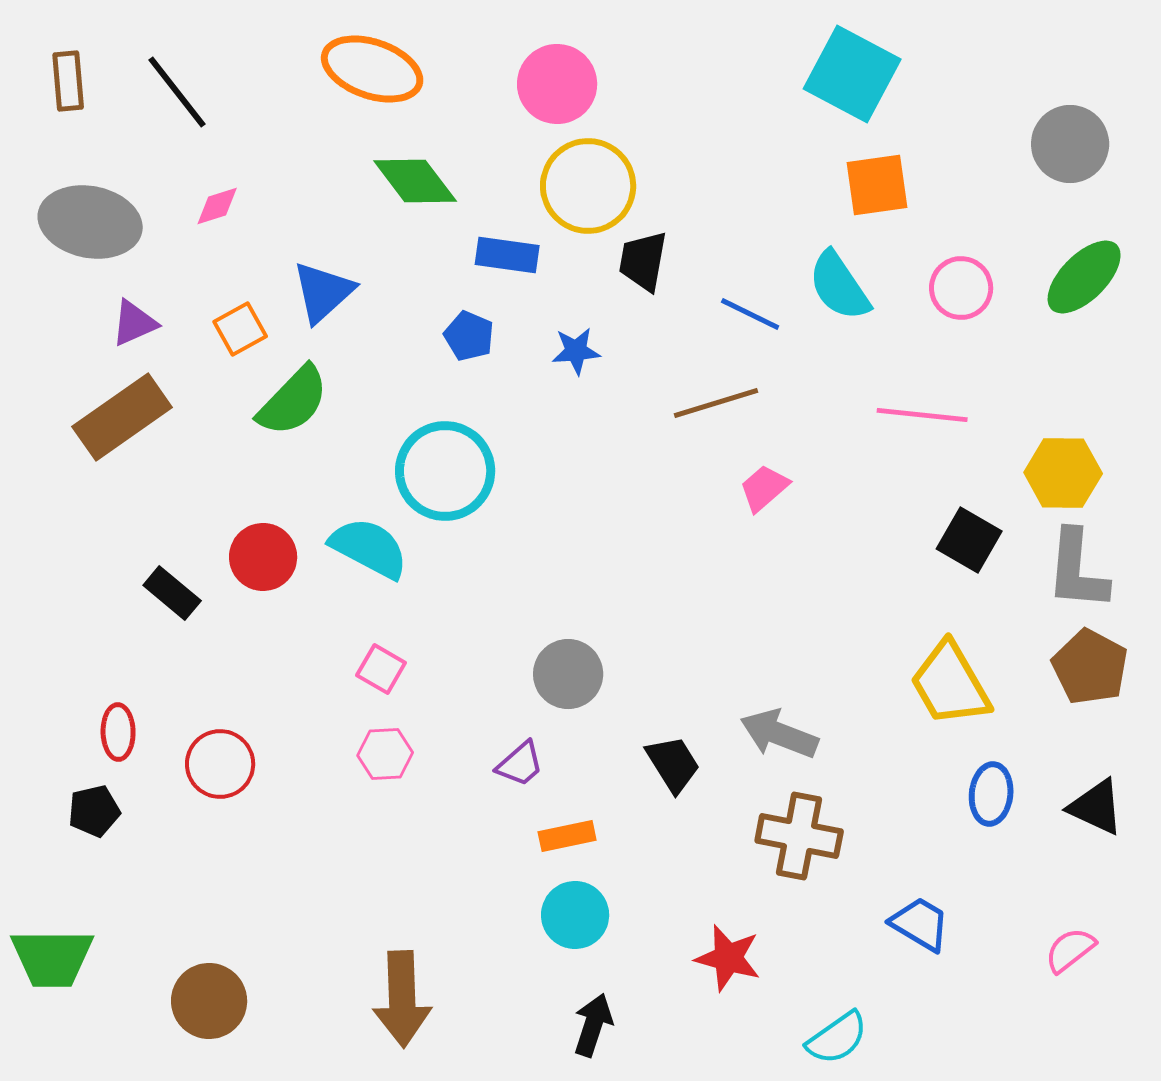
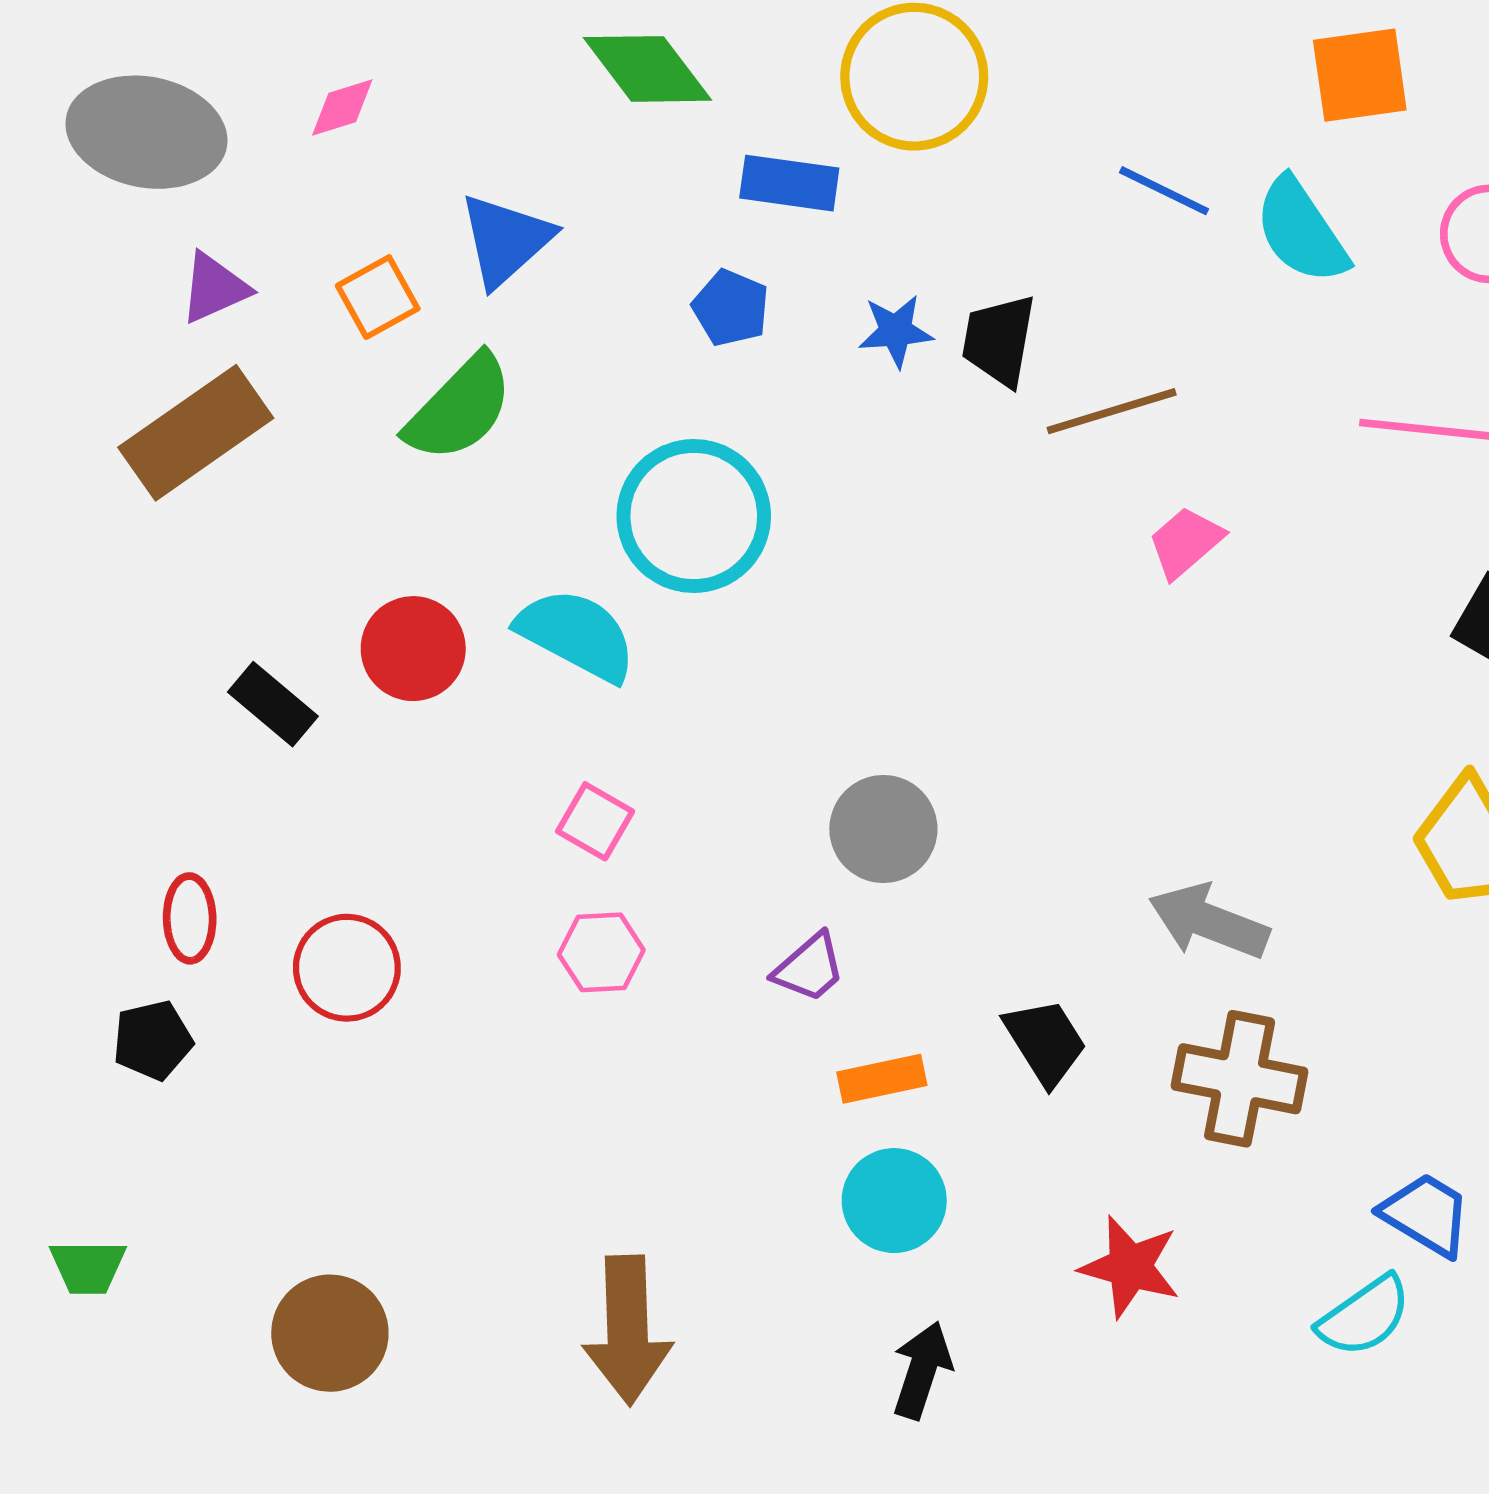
black trapezoid: (643, 261) -> (999, 340), moved
blue line: (750, 314) -> (1164, 191), moved
black trapezoid: (673, 764) -> (1045, 1042), moved
green trapezoid: (52, 958) -> (88, 1267), size x0.6
cyan semicircle: (837, 1038) -> (1364, 1316), moved

